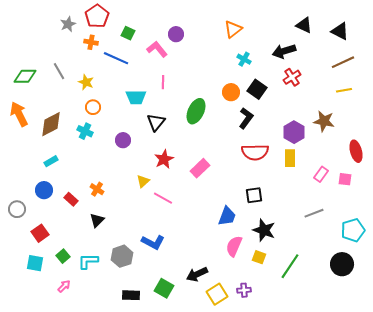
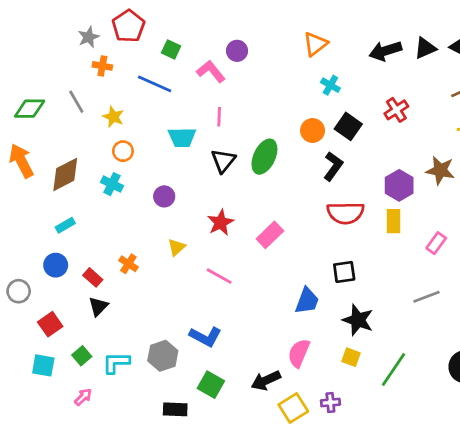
black triangle: (304, 25) -> (425, 48), moved, turned -48
orange cross: (91, 42) -> (102, 66), moved
black arrow: (284, 51) -> (385, 51), moved
black triangle: (156, 122) -> (223, 161), moved
yellow triangle: (143, 181) -> (177, 247), moved
black triangle: (97, 220) -> (98, 306), moved
pink semicircle: (234, 246) -> (299, 353), moved
green square: (164, 288) -> (211, 385), moved

